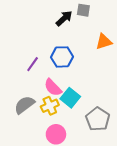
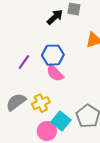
pink semicircle: (53, 87) -> (55, 73), moved
cyan square: (70, 98) -> (61, 121), moved

